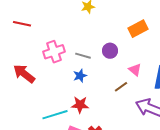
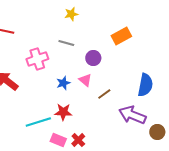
gray line: (83, 56) -> (66, 43), moved
pink triangle: (135, 70) -> (85, 80), moved

